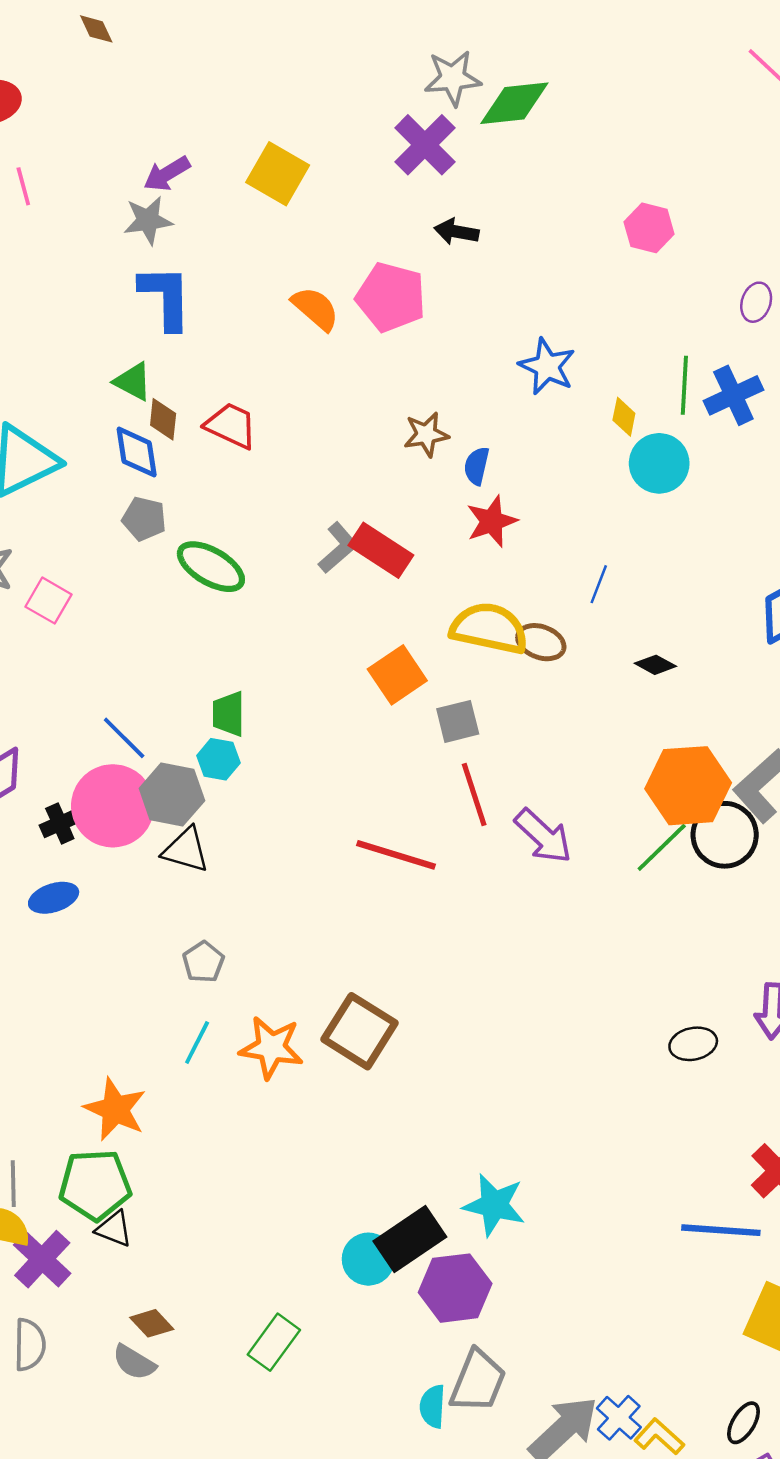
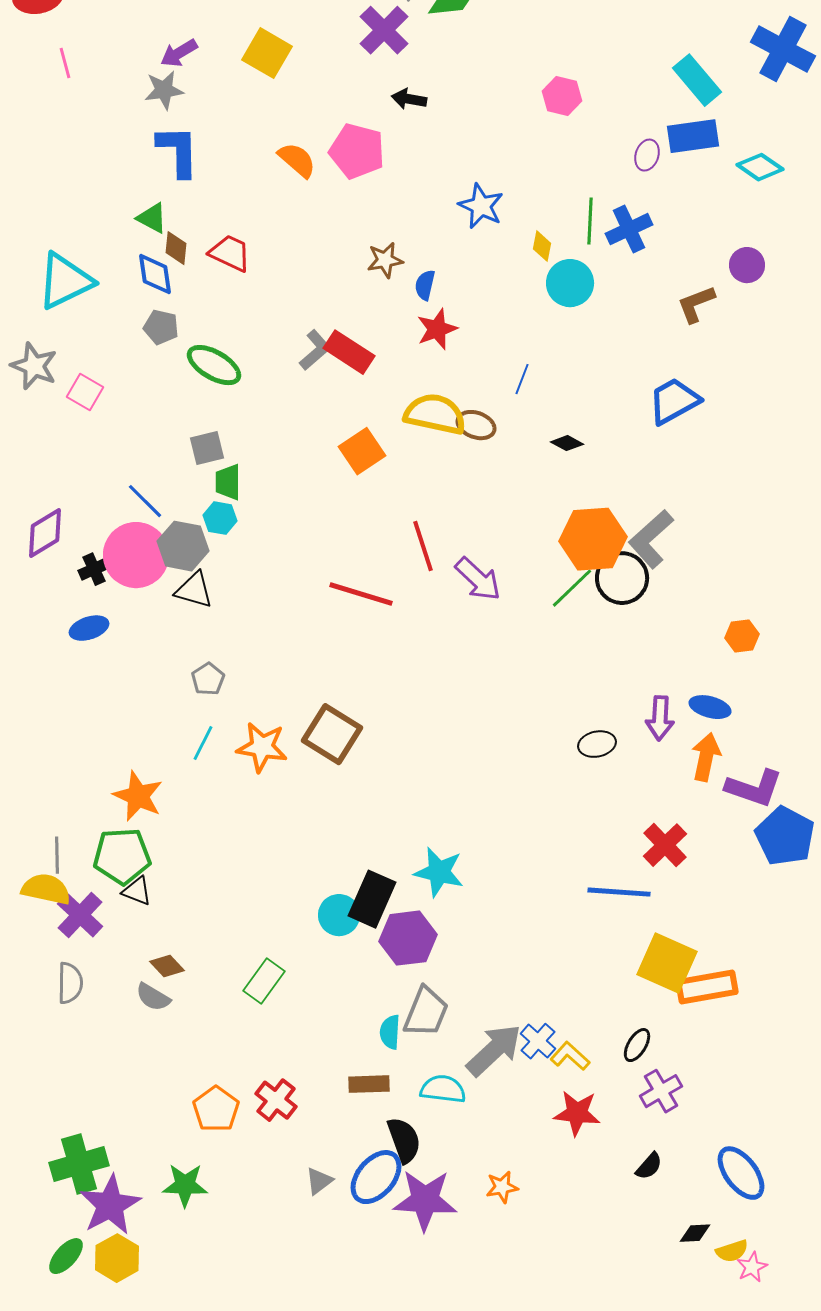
gray square: (458, 721) -> (207, 448), moved
black rectangle: (410, 1239) -> (372, 899), turned -32

